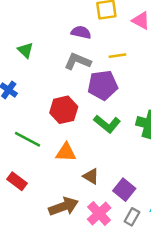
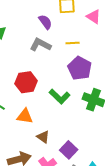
purple semicircle: (81, 32) -> (45, 22), turned 35
purple pentagon: (103, 85) -> (80, 68), moved, turned 30

